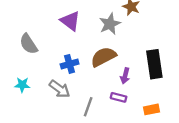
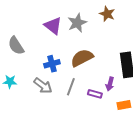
gray star: (110, 24) -> (77, 23), moved
purple arrow: (125, 76) -> (110, 84), moved
gray line: (88, 107) -> (71, 87), moved

